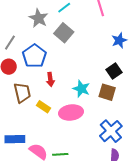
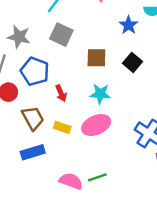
gray star: (39, 18) -> (19, 37), moved
brown square: (107, 92) -> (96, 58), moved
blue rectangle: (15, 139) -> (33, 152), moved

